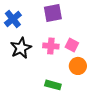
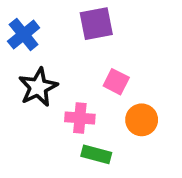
pink square: (72, 45) -> (116, 82), moved
pink cross: (51, 46) -> (80, 118), moved

